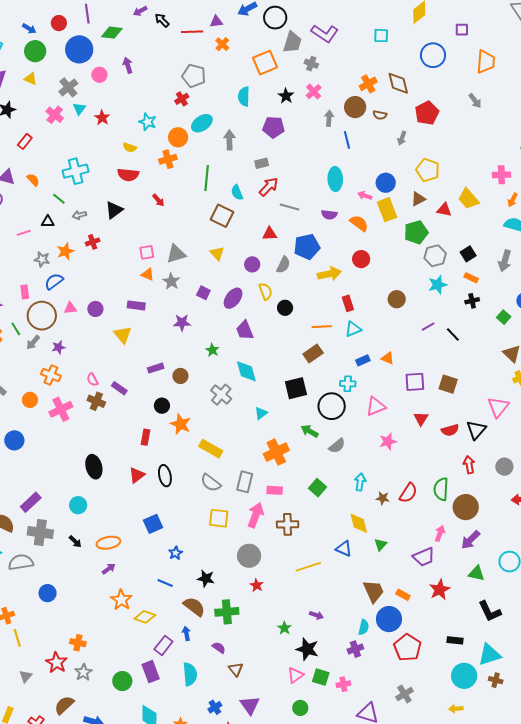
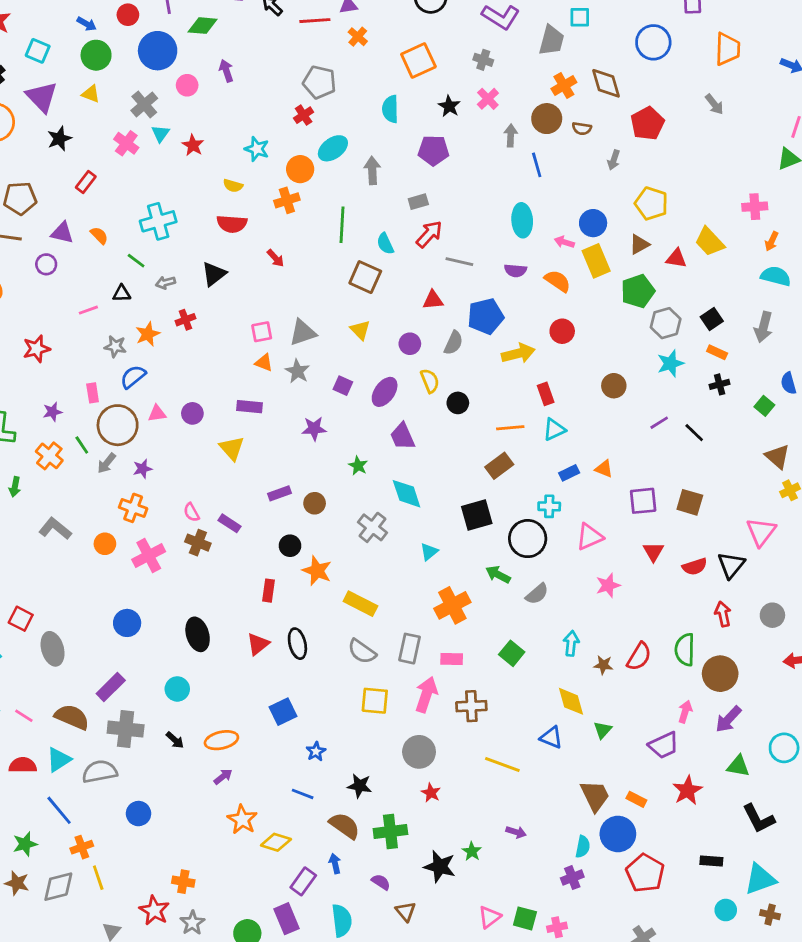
gray trapezoid: (292, 42) -> (551, 40), moved
blue circle: (14, 440) -> (127, 623), moved
yellow line: (308, 567) -> (502, 765), turned 40
black star: (307, 649) -> (440, 867), moved
cyan circle: (464, 676) -> (726, 910), size x0.6

